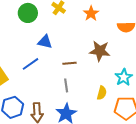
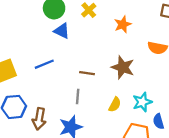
blue triangle: (45, 42) -> (62, 31), moved
yellow semicircle: (102, 93) -> (115, 105), moved

